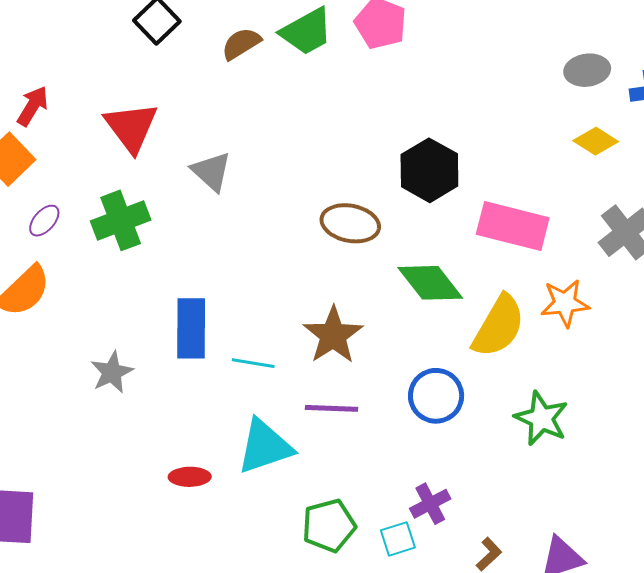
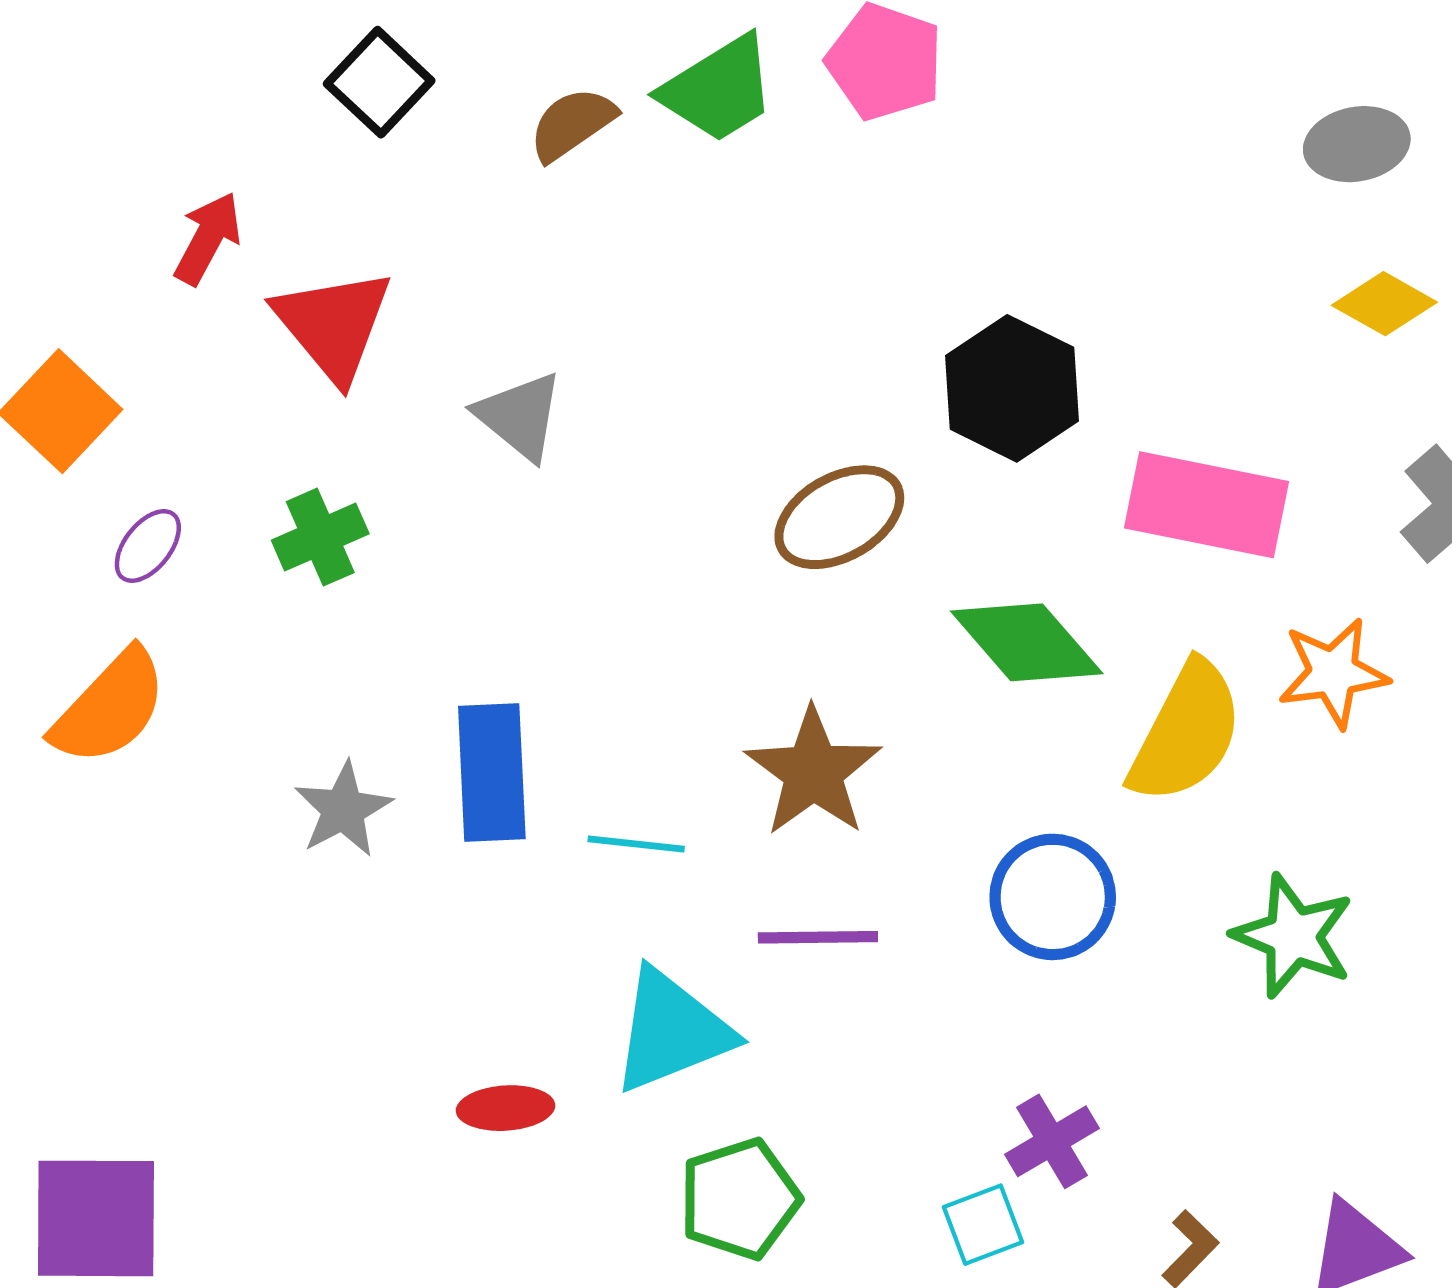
red arrow: (33, 106) -> (208, 238), moved
green cross: (121, 220) -> (320, 537), size x0.7
brown ellipse: (350, 223) -> (839, 517), turned -38
gray star: (112, 372) -> (343, 810), moved
green pentagon: (329, 526) -> (740, 1199), moved

